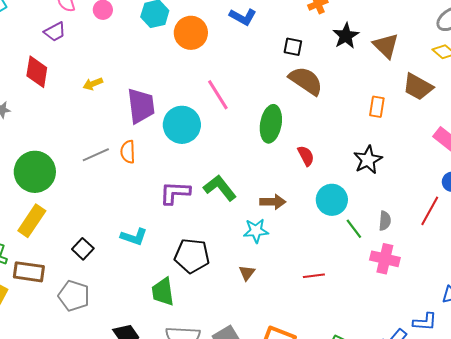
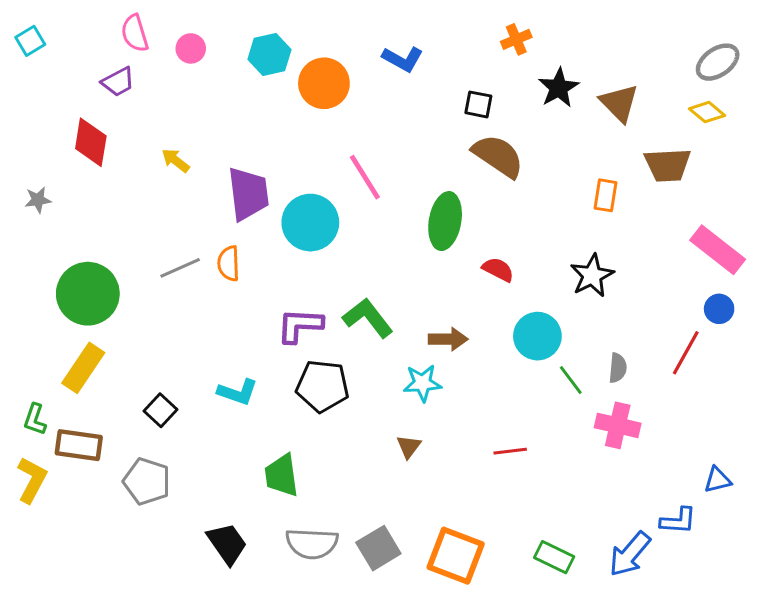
yellow arrow: (93, 84) -> (176, 160), turned 60
brown trapezoid: (418, 87) -> (668, 165), turned -32
red semicircle: (306, 156) -> (498, 269), turned -35
black pentagon: (192, 256) -> (322, 386), moved

